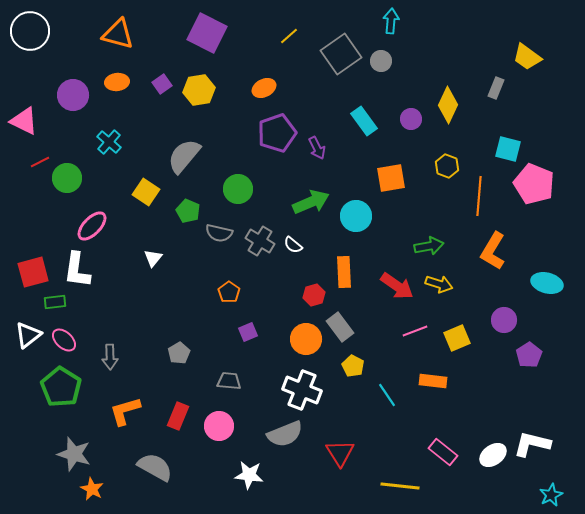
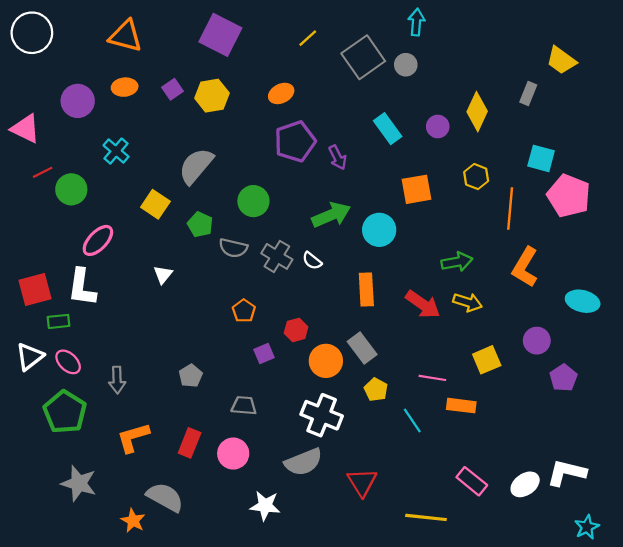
red hexagon: (314, 295) -> (296, 330), moved
pink line: (415, 331) -> (432, 378), moved, turned 30
orange star: (92, 489) -> (133, 521), moved

